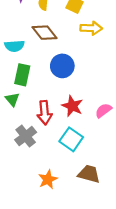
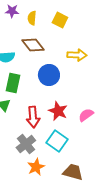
yellow arrow: (91, 28) -> (77, 55), moved
gray cross: (26, 136) -> (26, 144), moved
orange star: (48, 179) -> (36, 167), moved

